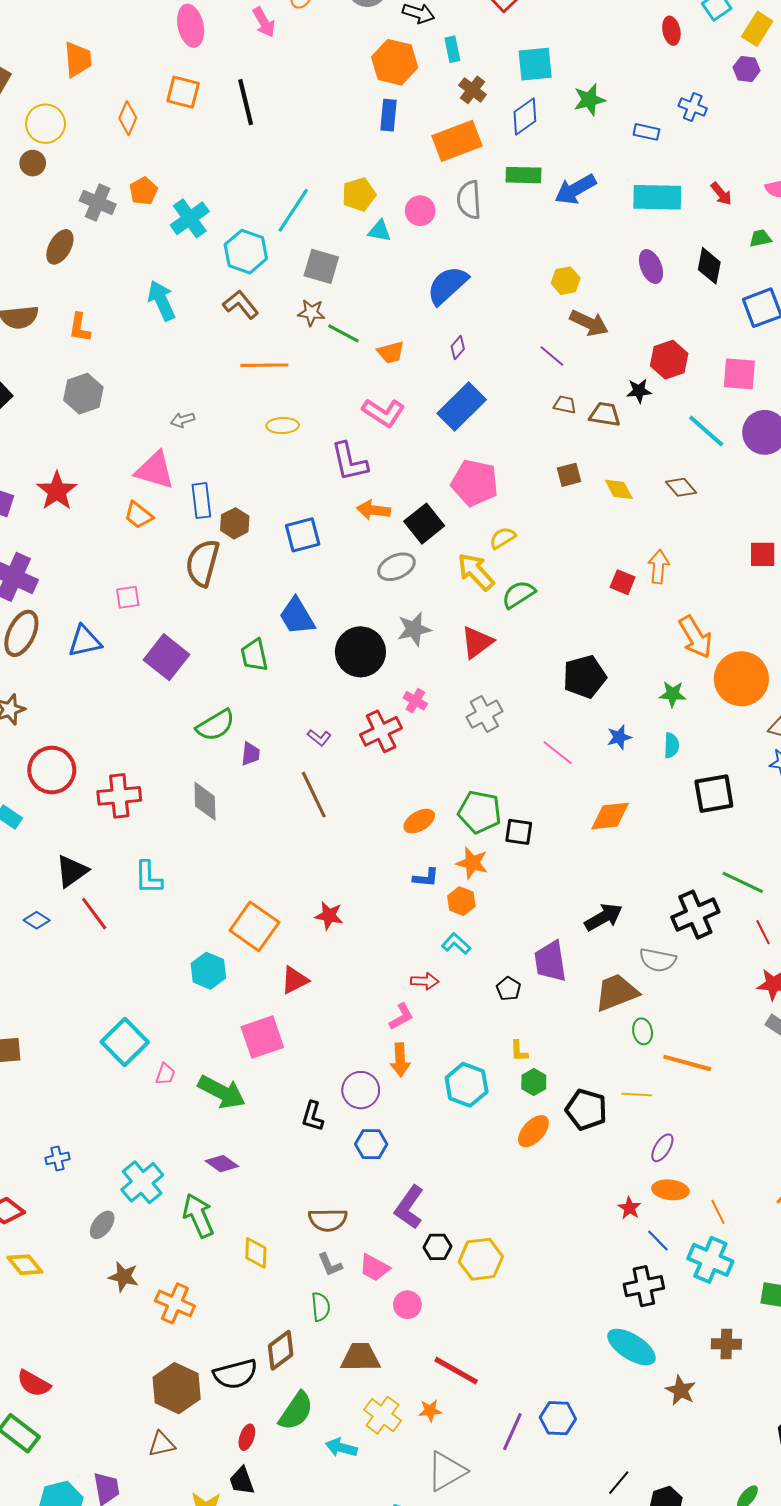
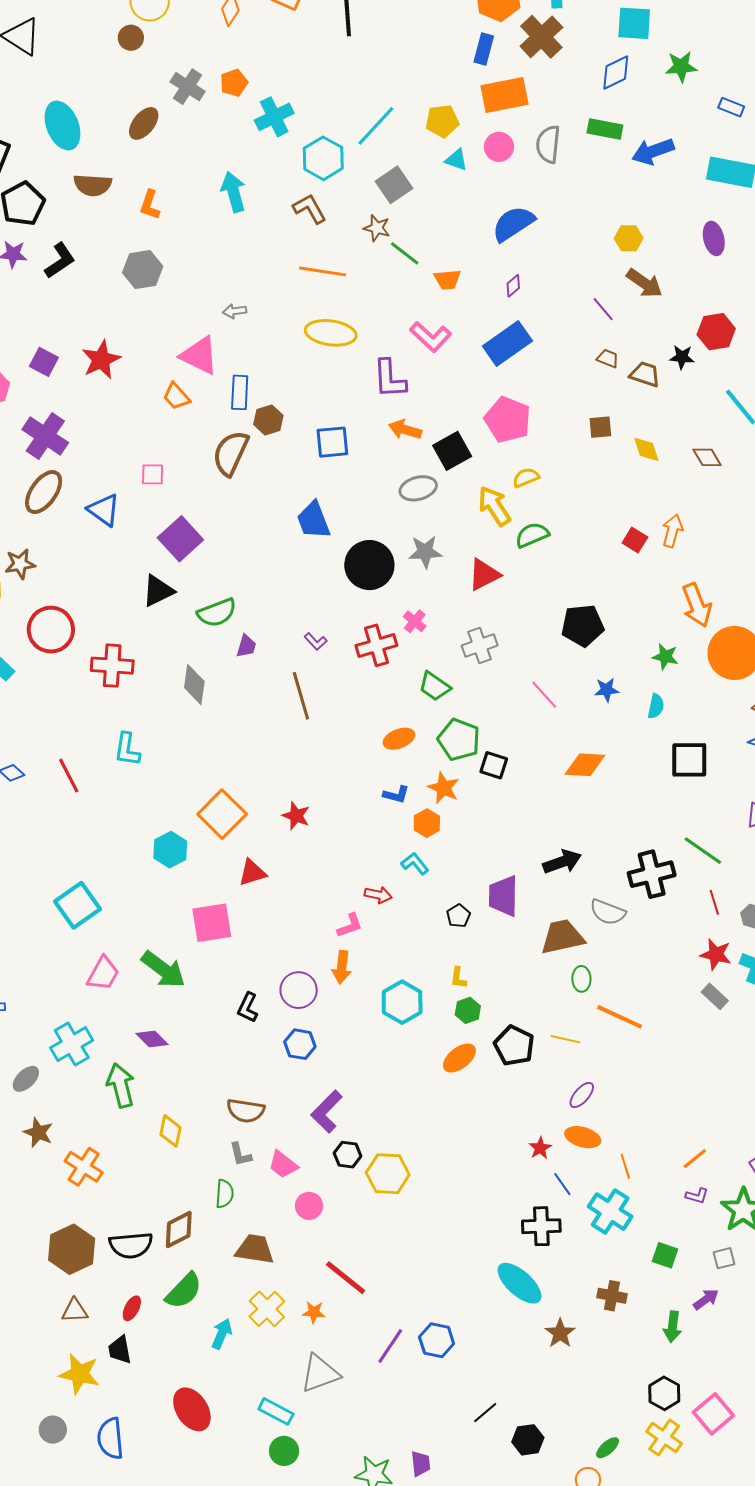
brown cross: (473, 90) -> (541, 37), moved, size x1.6
orange rectangle: (457, 141) -> (505, 95), moved
gray square: (321, 266) -> (394, 185), turned 30
yellow ellipse: (283, 426) -> (331, 333), size x1.6
blue triangle: (85, 641) -> (104, 510), turned 39
green trapezoid: (254, 655) -> (435, 686), moved, turned -52
black triangle: (72, 871) -> (158, 591), moved
pink trapezoid: (165, 1074) -> (103, 974), moved, size x1.6
brown triangle: (162, 1444) -> (75, 1311), moved
cyan arrow: (341, 1448) -> (222, 1334), turned 88

